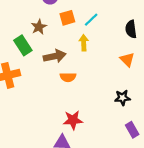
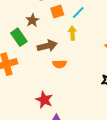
red star: (73, 120) -> (44, 100), moved, turned 30

